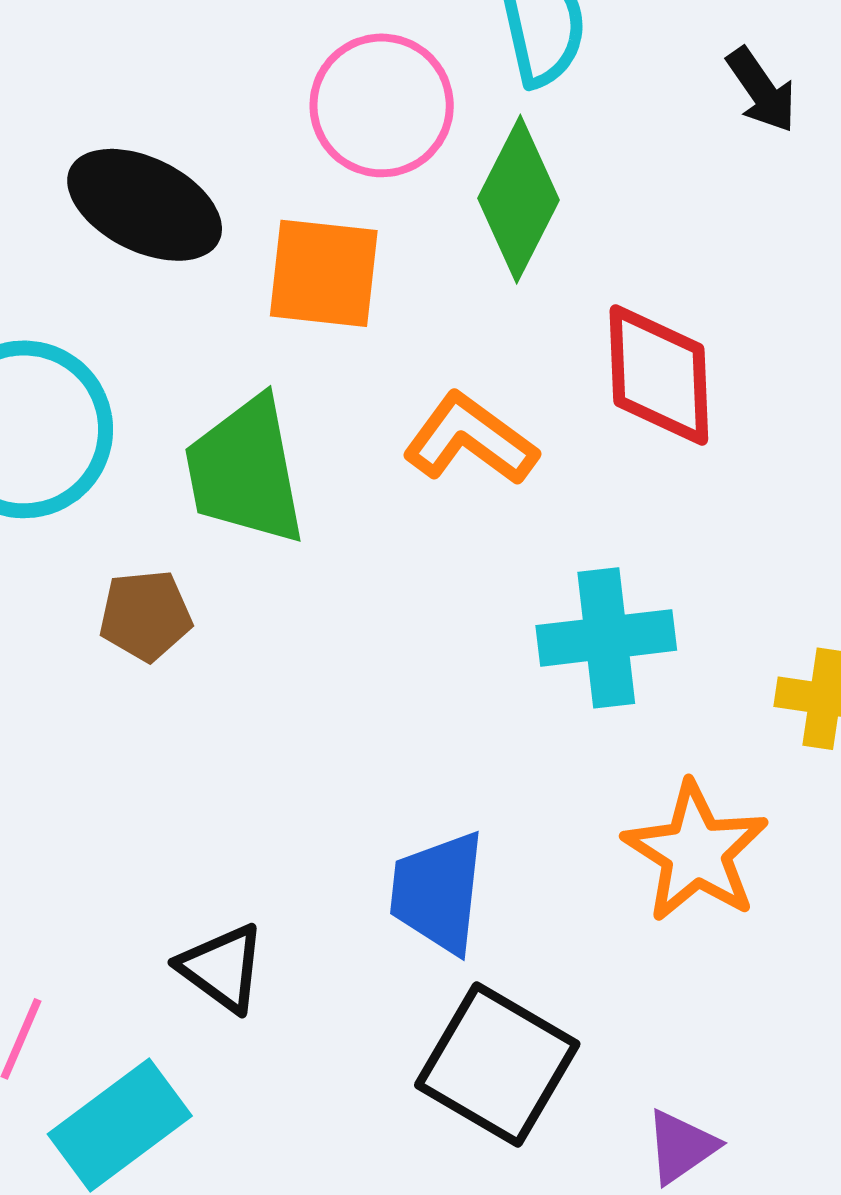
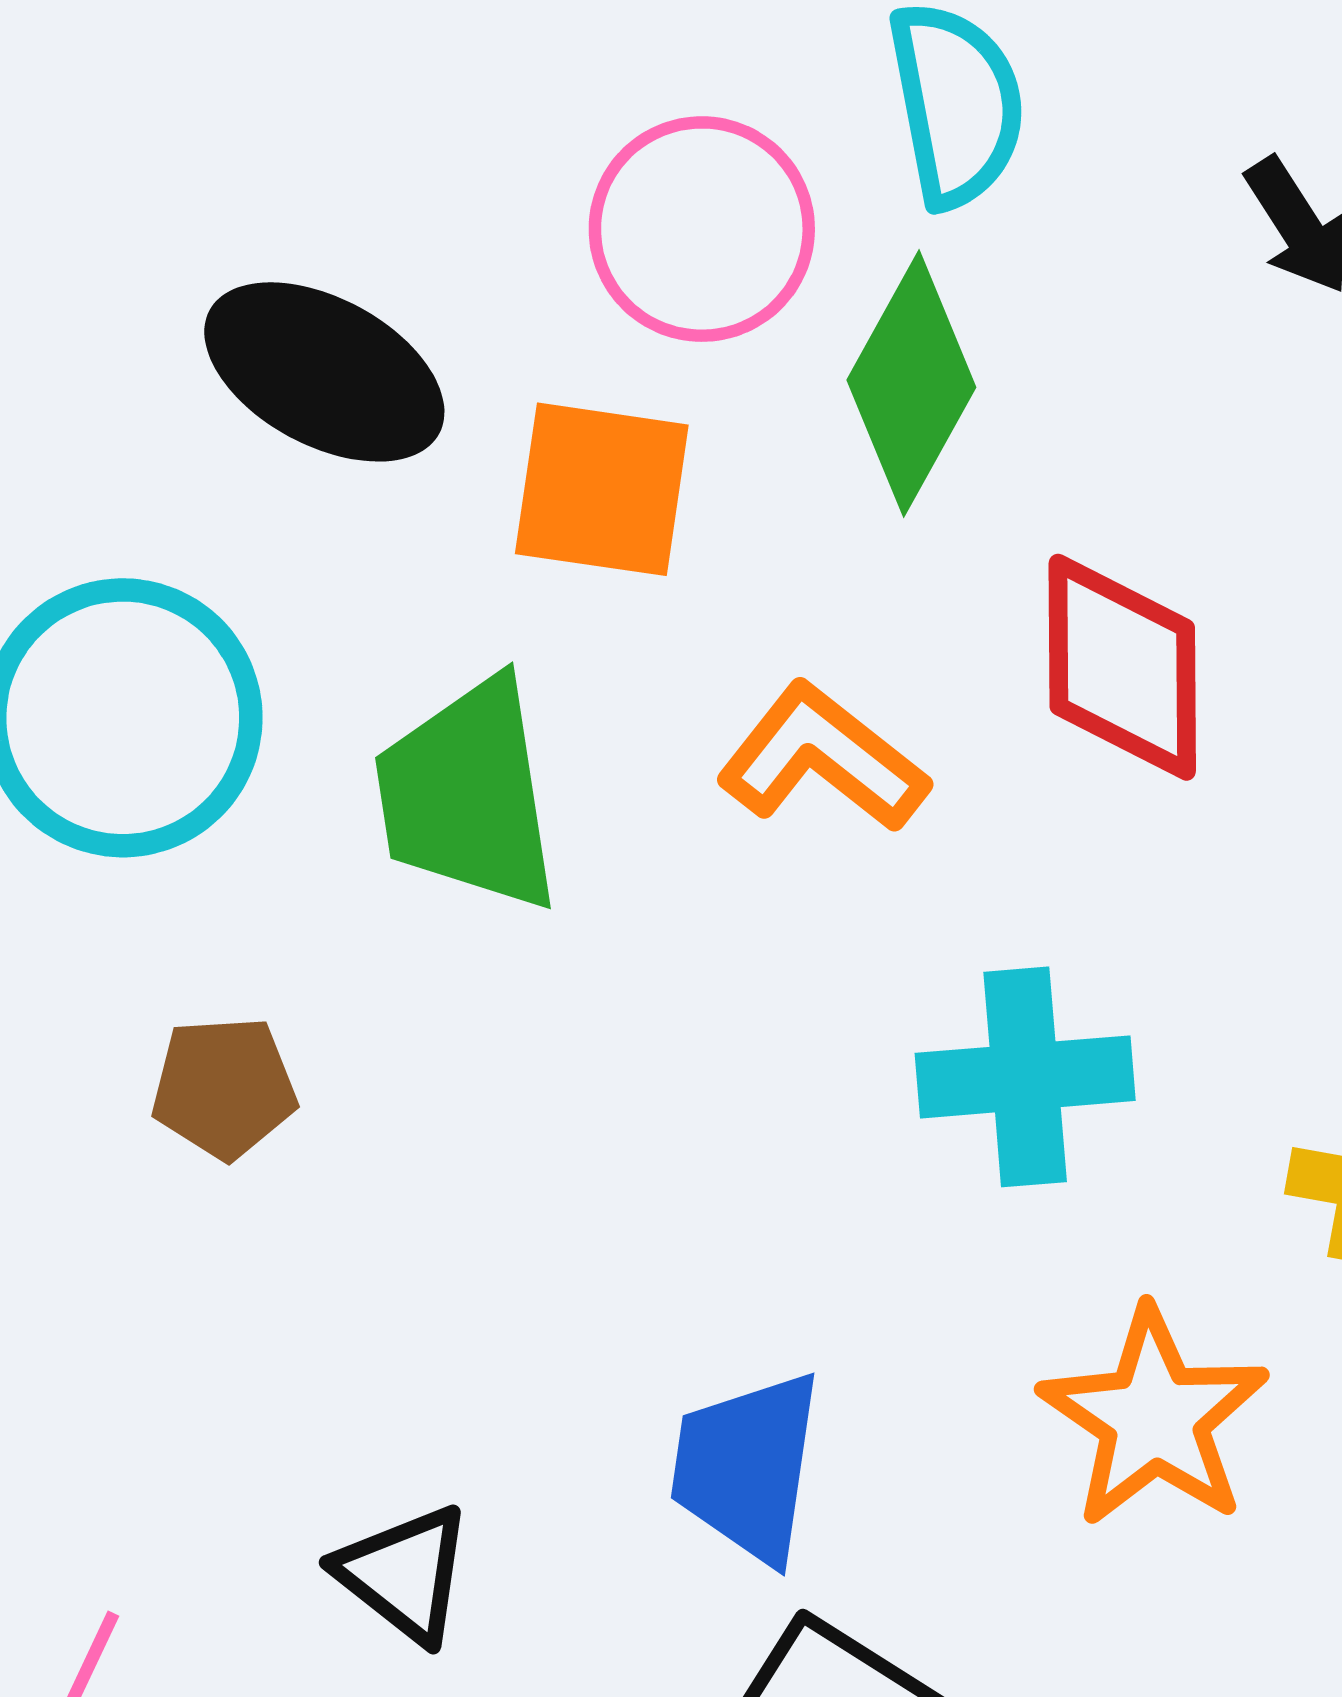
brown pentagon: (146, 615) -> (224, 1088), moved

